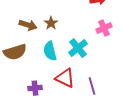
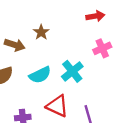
brown star: (51, 23) -> (41, 32), moved
cyan semicircle: (50, 51) -> (40, 75), turned -102

